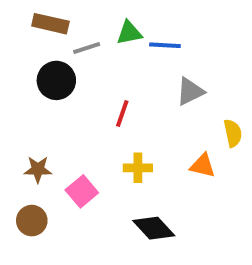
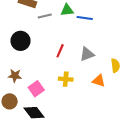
black circle: (56, 80) -> (21, 41), moved
gray triangle: (190, 91) -> (87, 54), moved
black diamond: (154, 228) -> (34, 113), moved

